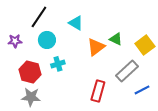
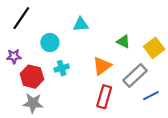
black line: (39, 17) -> (21, 18), moved
cyan triangle: (76, 23) -> (81, 24), turned -35
purple star: (15, 41) -> (14, 56), moved
orange triangle: (96, 47) -> (102, 66), moved

